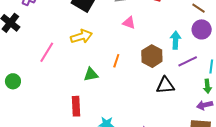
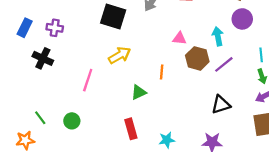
pink triangle: (129, 23) -> (179, 38), moved
purple line: (188, 61) -> (224, 64), moved
green circle: (13, 81) -> (72, 121), moved
black triangle: (165, 85) -> (221, 105), moved

